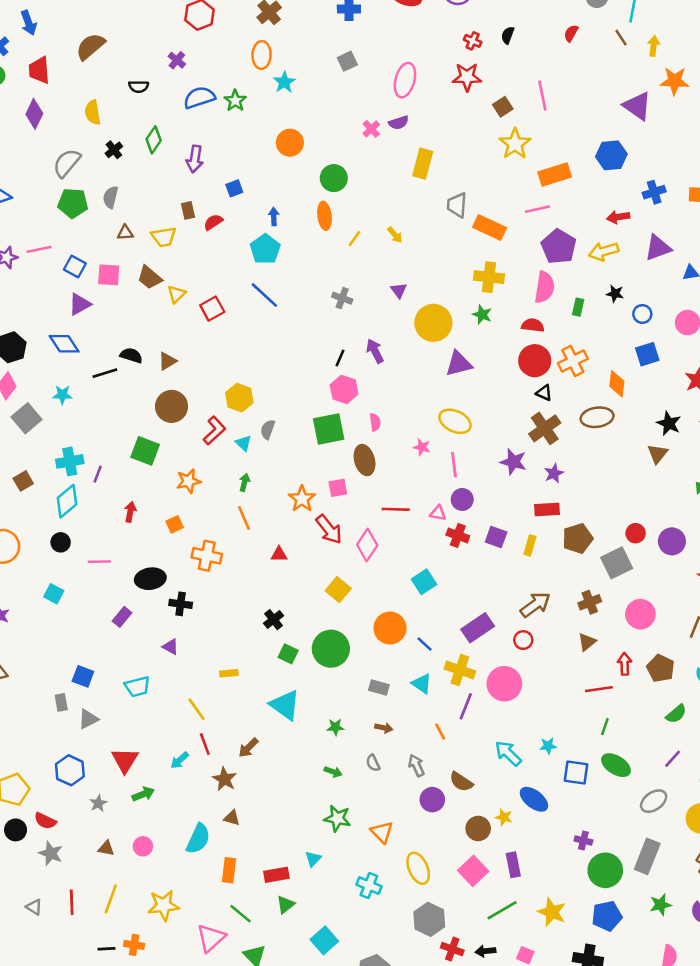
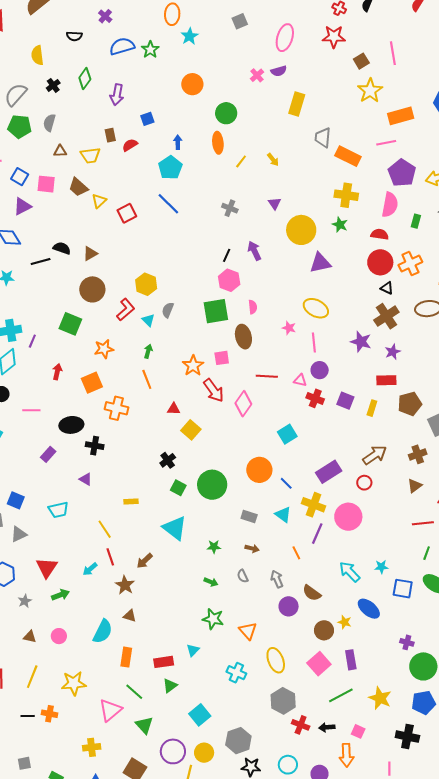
orange square: (175, 524) -> (92, 383), size x1.5
yellow square: (338, 590) -> (191, 430), moved

